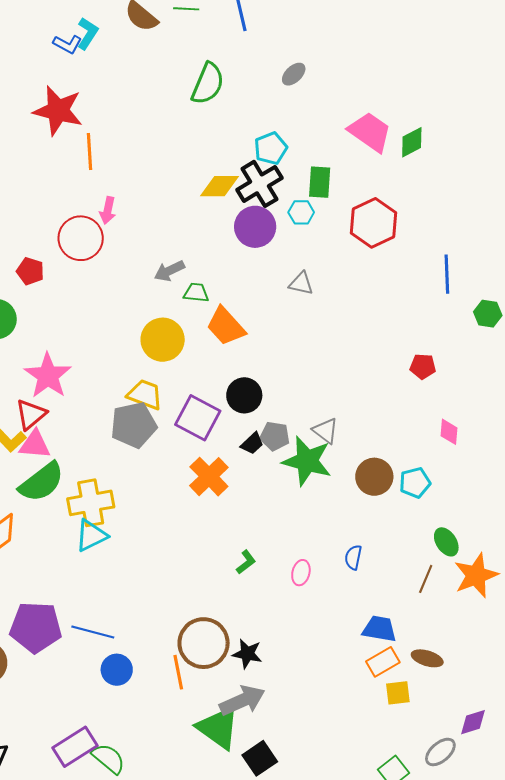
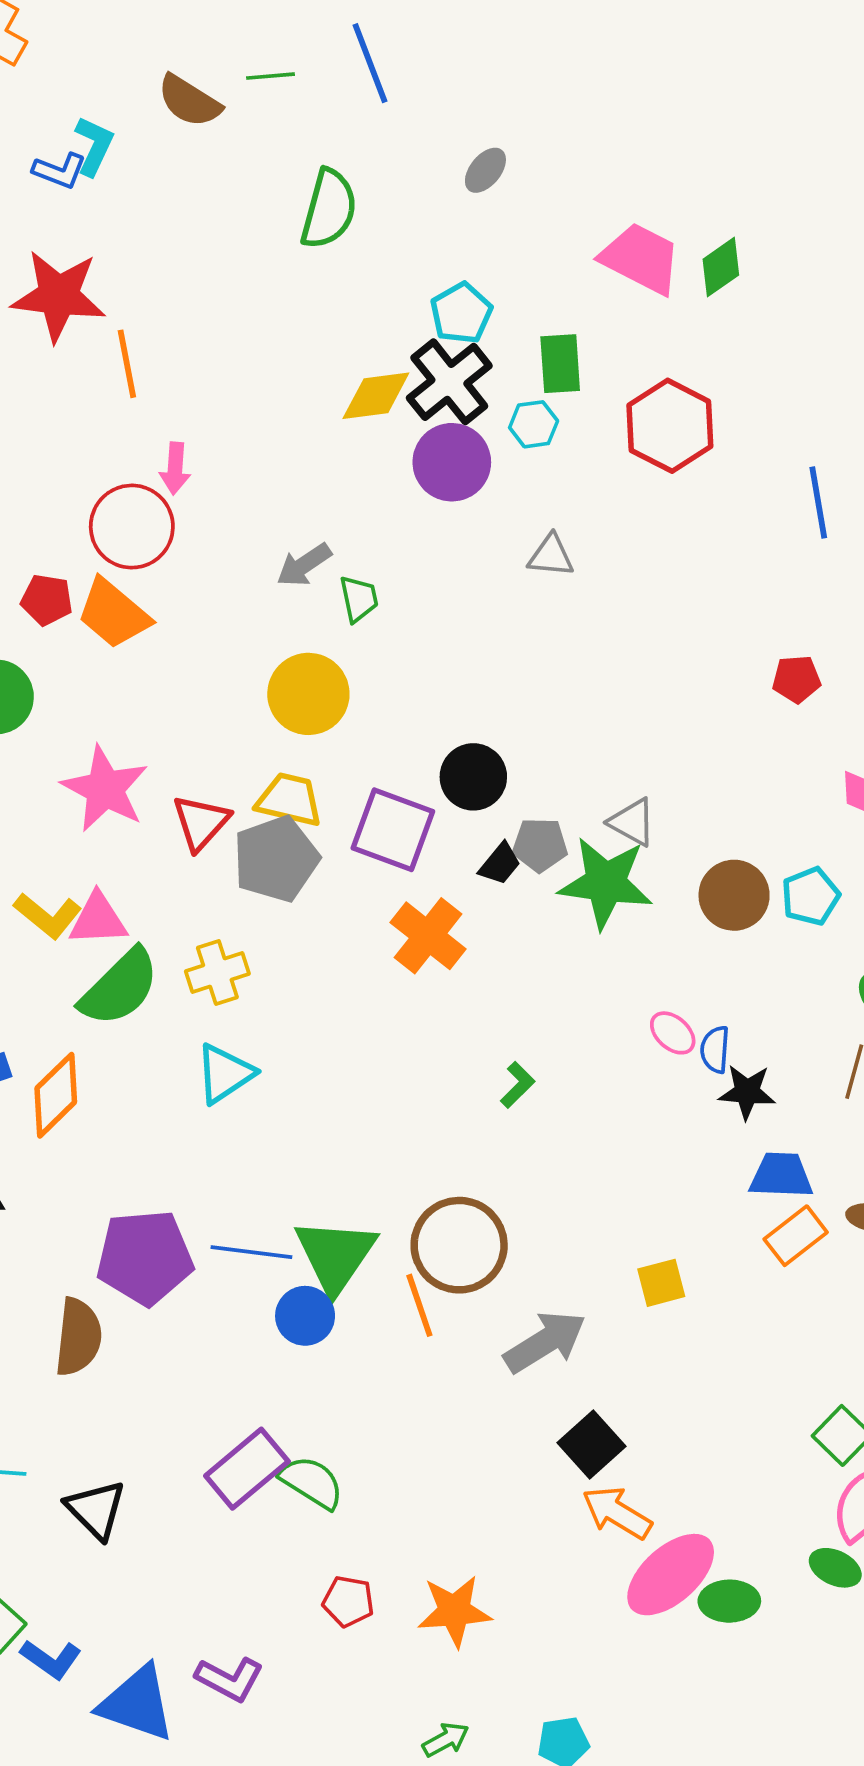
green trapezoid: (196, 293) -> (359, 599), turned 80
orange trapezoid: (226, 326) -> (114, 614), moved
red triangle: (31, 414) -> (201, 822), moved
yellow cross: (91, 503) -> (217, 973), moved, size x0.7
pink ellipse: (301, 573) -> (673, 1033), moved, turned -55
black star: (247, 654) -> (747, 1092), moved
yellow square: (398, 693) -> (661, 1283), moved
green triangle: (218, 728) -> (335, 1255), moved, turned 36

